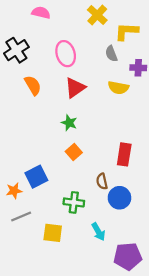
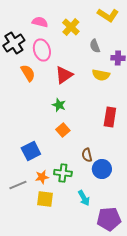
pink semicircle: (41, 13) -> (40, 22), moved
yellow cross: (97, 15) -> (71, 27), moved
yellow L-shape: (127, 31) -> (108, 15), moved, turned -150
pink ellipse: (66, 54) -> (42, 50), moved
red rectangle: (124, 154) -> (110, 117), moved
orange star: (14, 191) -> (42, 177), moved

